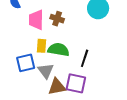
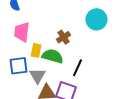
brown cross: (57, 19) -> (64, 37), moved, turned 32
pink trapezoid: (36, 20) -> (22, 32), moved

